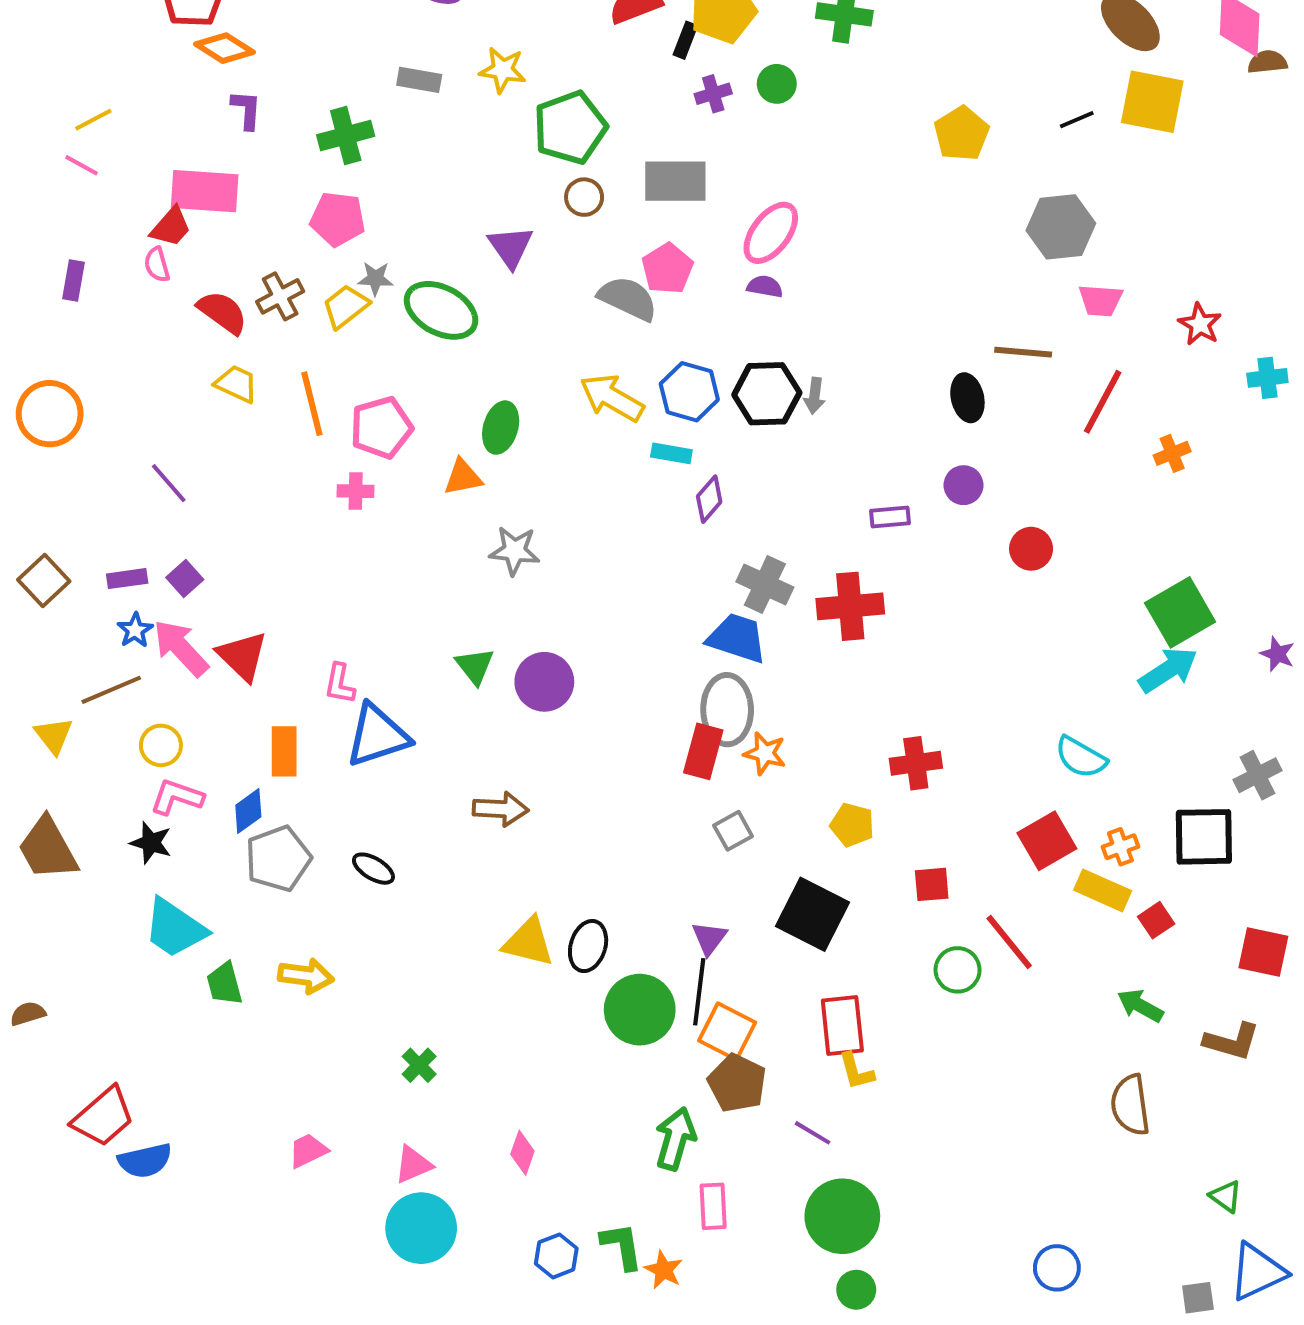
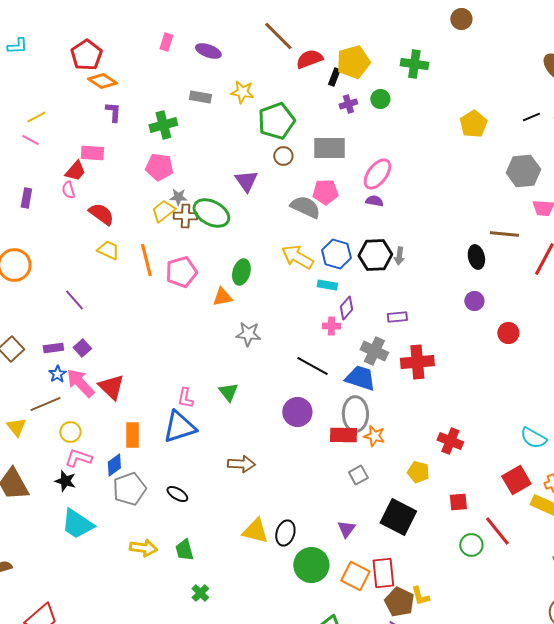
pink rectangle: (205, 191) -> (92, 153), size x0.7
pink pentagon: (667, 269) -> (325, 192), turned 30
brown cross: (280, 296) -> (185, 216), moved, turned 30
pink cross: (356, 491) -> (331, 326), moved
purple rectangle: (890, 517) -> (397, 317), moved
purple circle: (544, 682) -> (297, 412), moved
pink L-shape: (340, 684) -> (185, 398), moved
red rectangle: (703, 751) -> (343, 435), turned 76
red cross: (916, 763) -> (450, 441), turned 30
green trapezoid: (224, 984) -> (184, 550), moved
black line: (699, 992) -> (312, 366), moved, turned -68
red rectangle: (842, 1026) -> (383, 573), moved
brown pentagon: (737, 1083) -> (399, 602), moved

